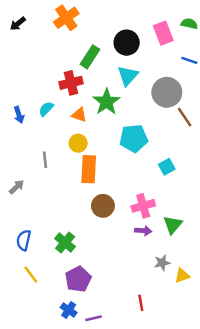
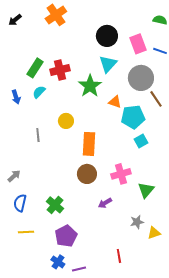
pink rectangle: (163, 33) -> (138, 44), moved
green rectangle: (90, 57) -> (35, 68), moved
orange triangle: (79, 115) -> (115, 102), moved
cyan pentagon: (134, 138) -> (133, 117), moved
orange rectangle: (89, 169) -> (89, 144), moved
gray arrow: (17, 187) -> (14, 176), moved
purple arrow: (143, 231) -> (105, 203), moved, turned 144
yellow line: (31, 274) -> (26, 232), turned -56

